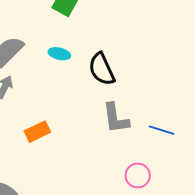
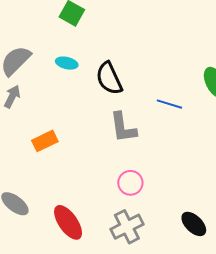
blue line: (162, 130) -> (169, 104), moved
pink circle: (138, 175) -> (130, 183), moved

